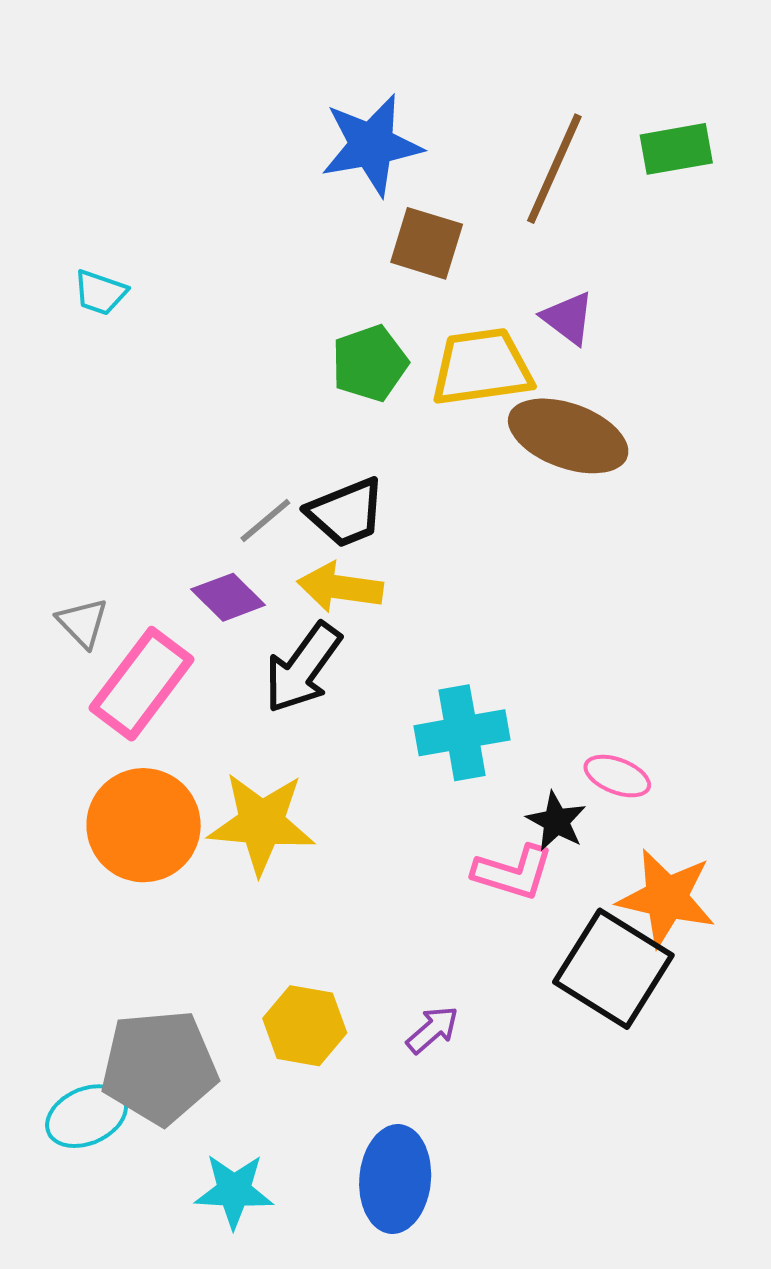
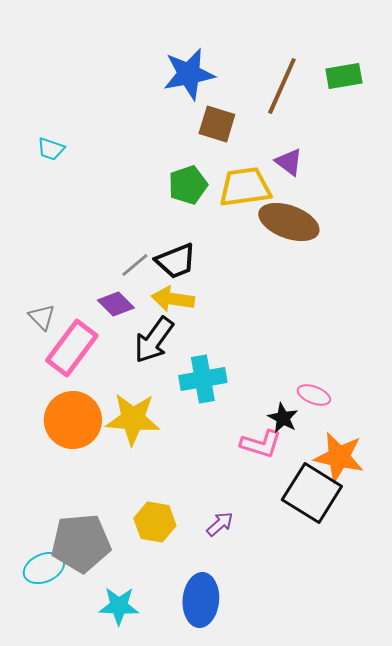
cyan cross: (462, 733) -> (203, 379), moved

